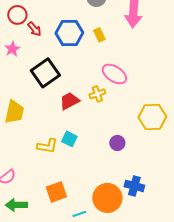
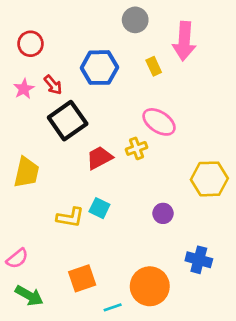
red arrow: (34, 29) -> (53, 85), moved
yellow rectangle: (99, 35) -> (154, 66), moved
blue cross: (134, 186) -> (199, 260), moved
green arrow: (16, 205) -> (29, 296), turned -150

